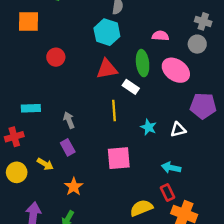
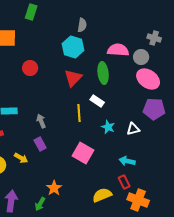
pink semicircle: (160, 36) -> (118, 50), size x1.5
gray circle: (197, 44) -> (141, 57), moved
red triangle: (107, 69) -> (73, 78), turned -36
pink ellipse: (176, 70) -> (148, 79), moved
white rectangle: (131, 87) -> (97, 101), moved
pink square: (119, 158) -> (83, 153), turned 35
orange star: (74, 187) -> (54, 188), moved

